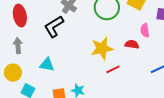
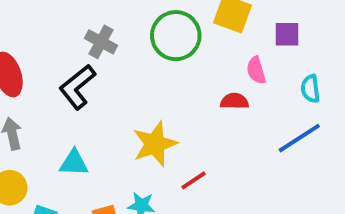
yellow star: (102, 48) -> (155, 144), moved
red line: (113, 69) -> (194, 180), moved

